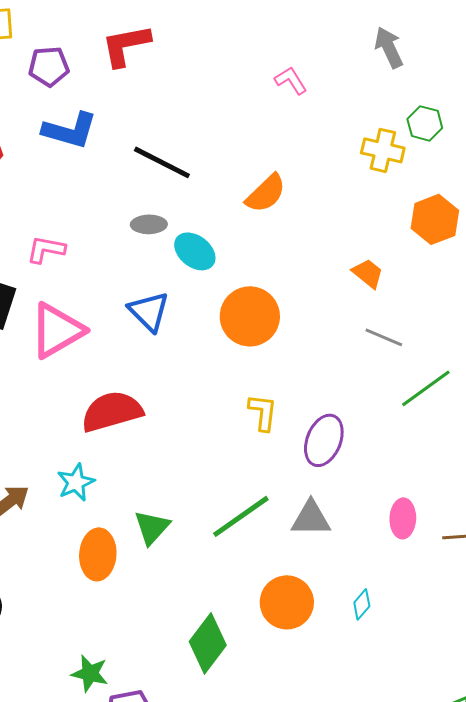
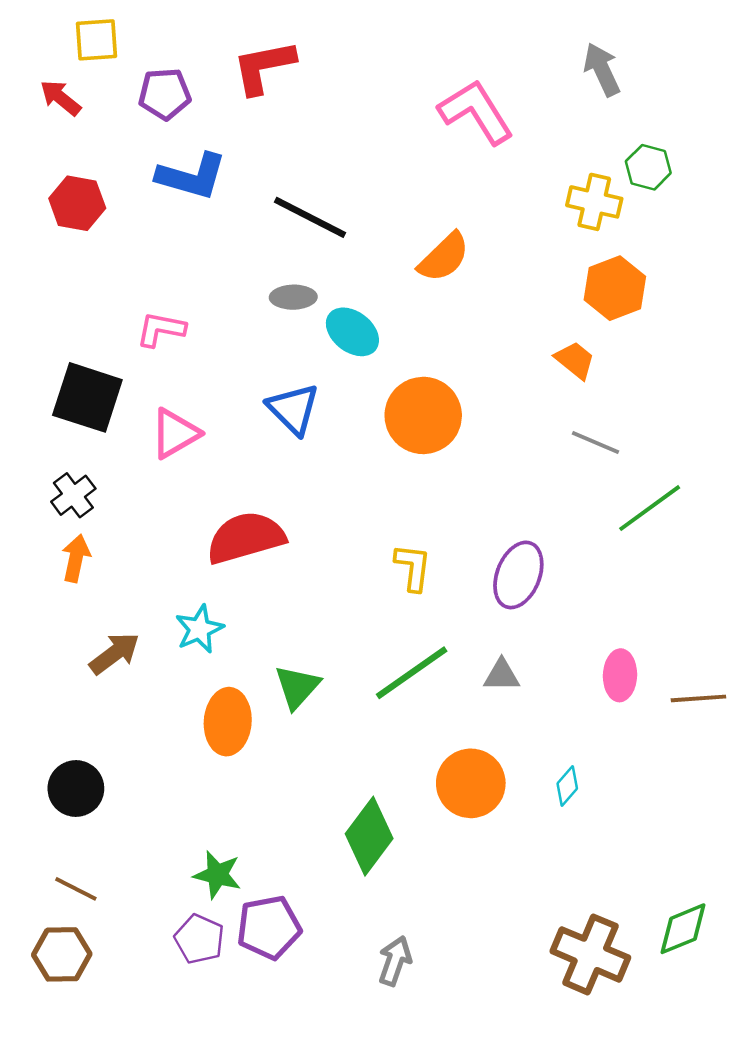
pink L-shape: (291, 80) -> (476, 112), size x1.8
orange hexagon: (435, 219) -> (615, 288), moved
pink triangle: (57, 330) -> (175, 433), size x0.7
yellow L-shape: (263, 412) -> (413, 567), moved
gray triangle: (311, 518) -> (502, 675), size x0.7

